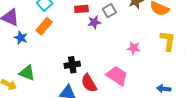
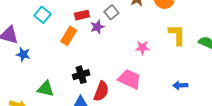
orange rectangle: (44, 26) -> (69, 36), moved
green triangle: (27, 73) -> (46, 89), moved
red semicircle: (89, 83) -> (101, 91), turned -120

